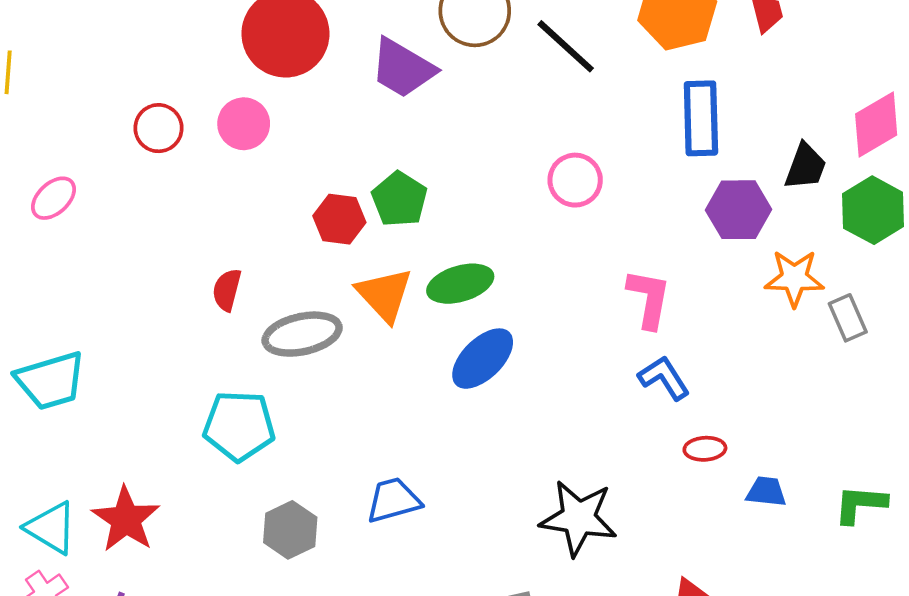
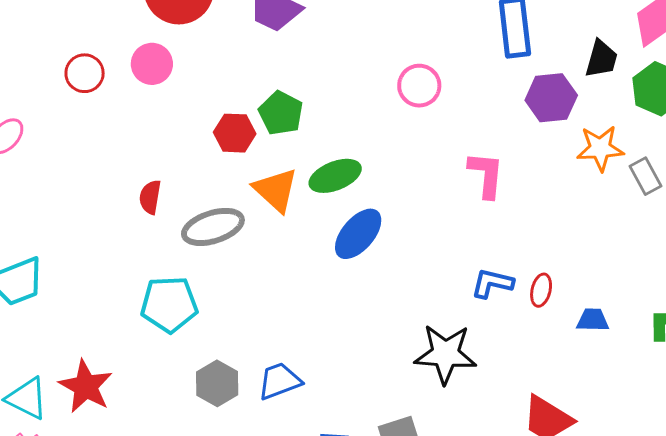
blue L-shape: (664, 378) -> (492, 283), moved, turned -39
red ellipse: (705, 449) -> (541, 290), turned -68
blue trapezoid: (393, 500) -> (280, 381), moved

